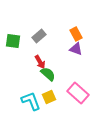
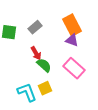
orange rectangle: (76, 34) -> (72, 25), size x1.5
pink rectangle: (78, 93) -> (74, 68), moved

